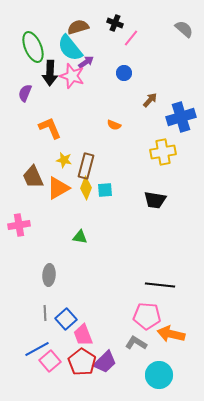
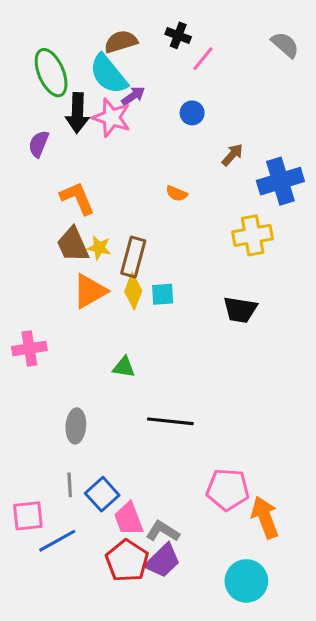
brown trapezoid: (33, 177) -> (73, 245), moved
black line: (160, 285) -> (170, 421), moved
orange arrow: (171, 334) -> (265, 517), turned 56
gray L-shape: (136, 343) -> (163, 531), moved
pink square: (50, 361) -> (28, 516), moved, turned 35

